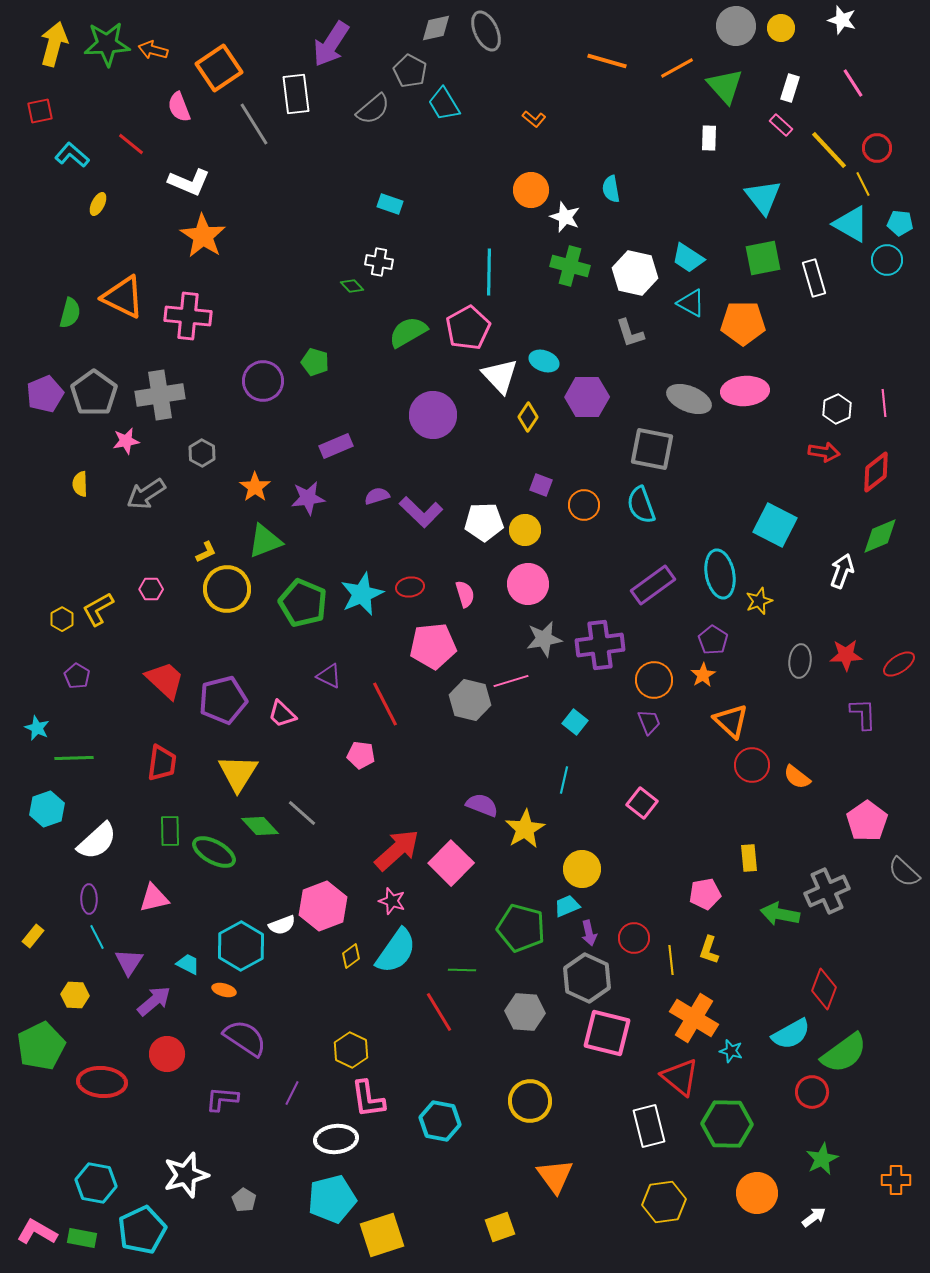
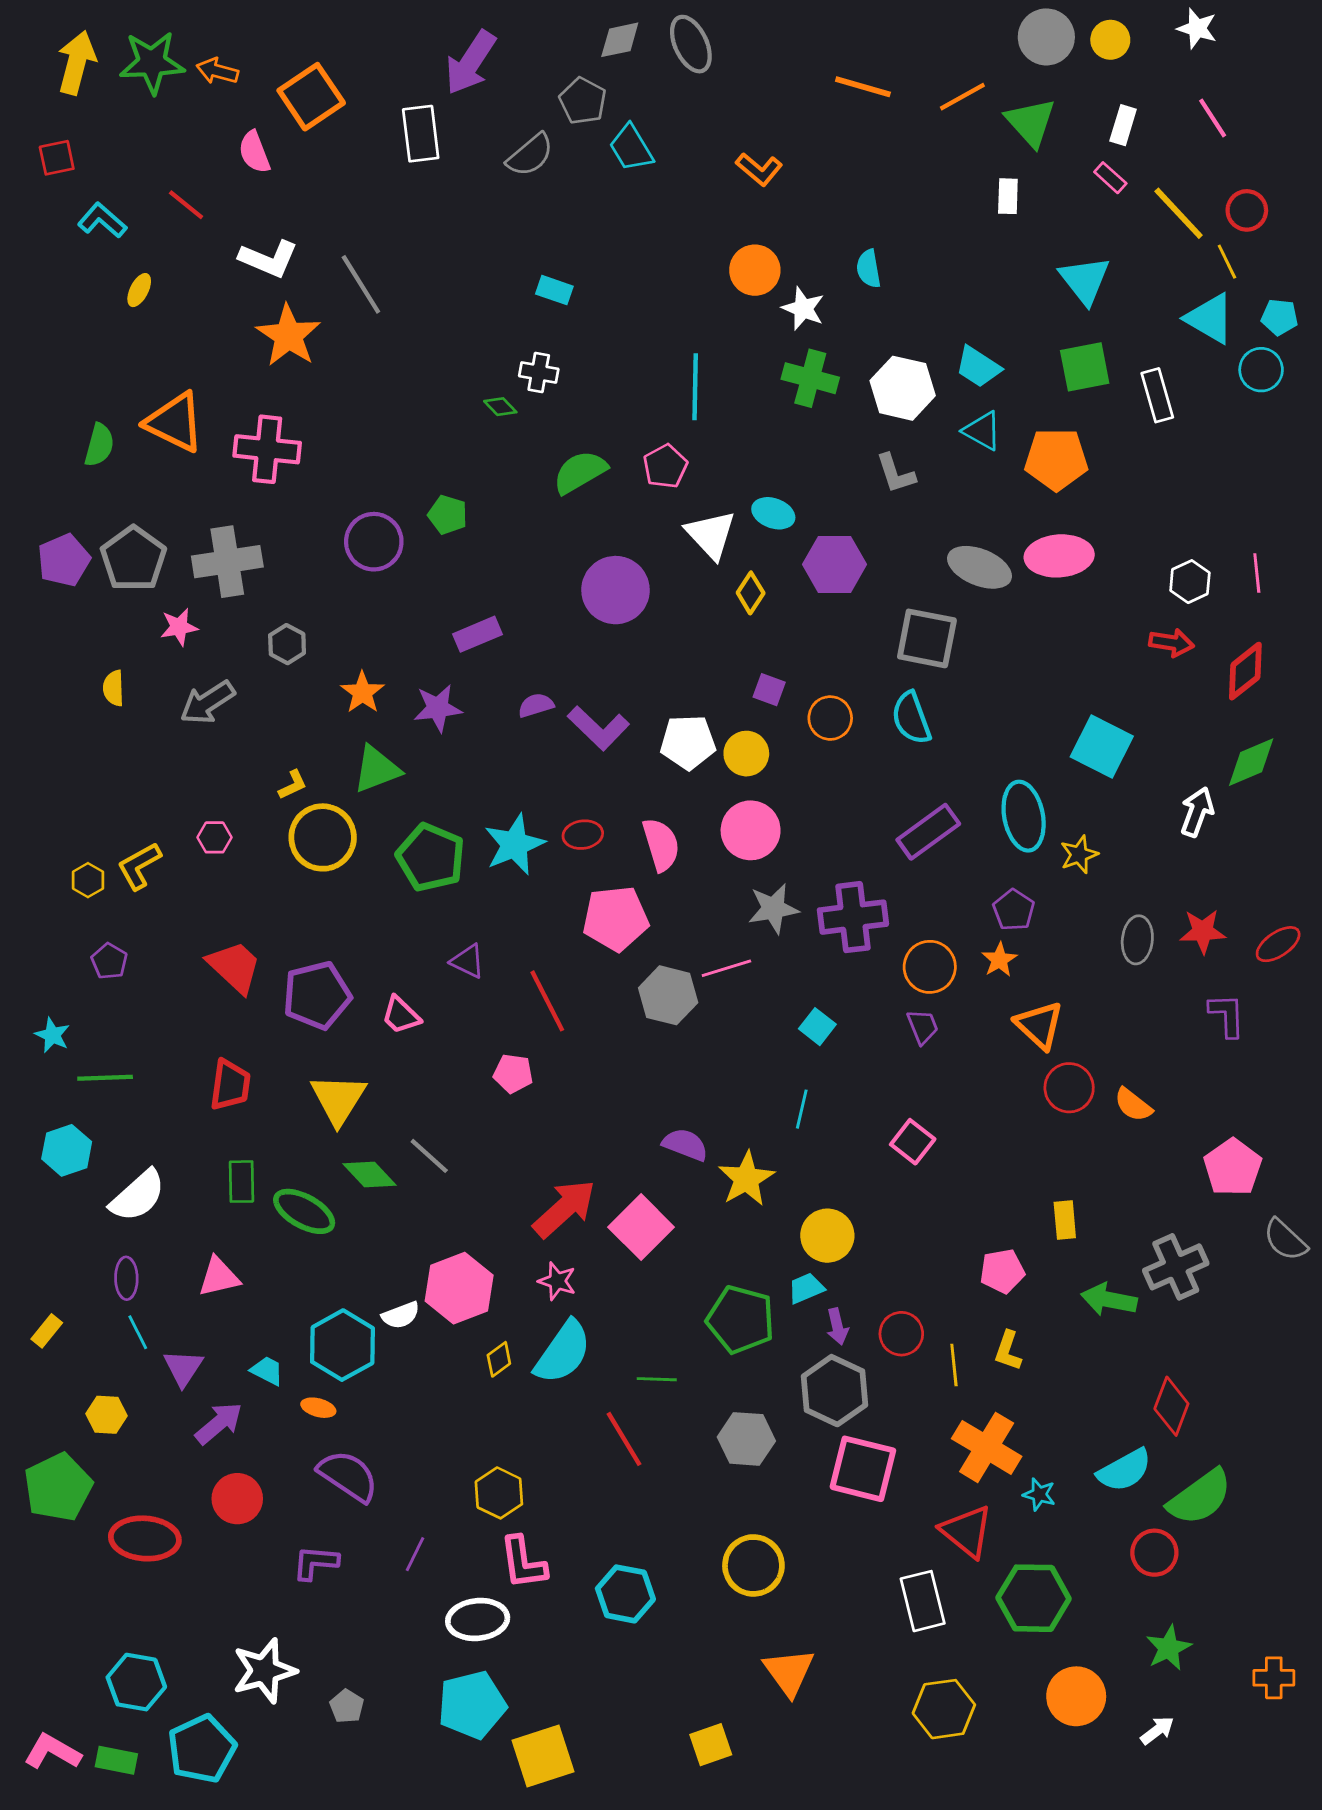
orange L-shape: (534, 119) -> (759, 169), size x1.4
gray line: (254, 124) -> (361, 284), moved
pink pentagon: (468, 328) -> (665, 466), size x0.7
pink semicircle: (465, 594) -> (661, 845), size x1.4

